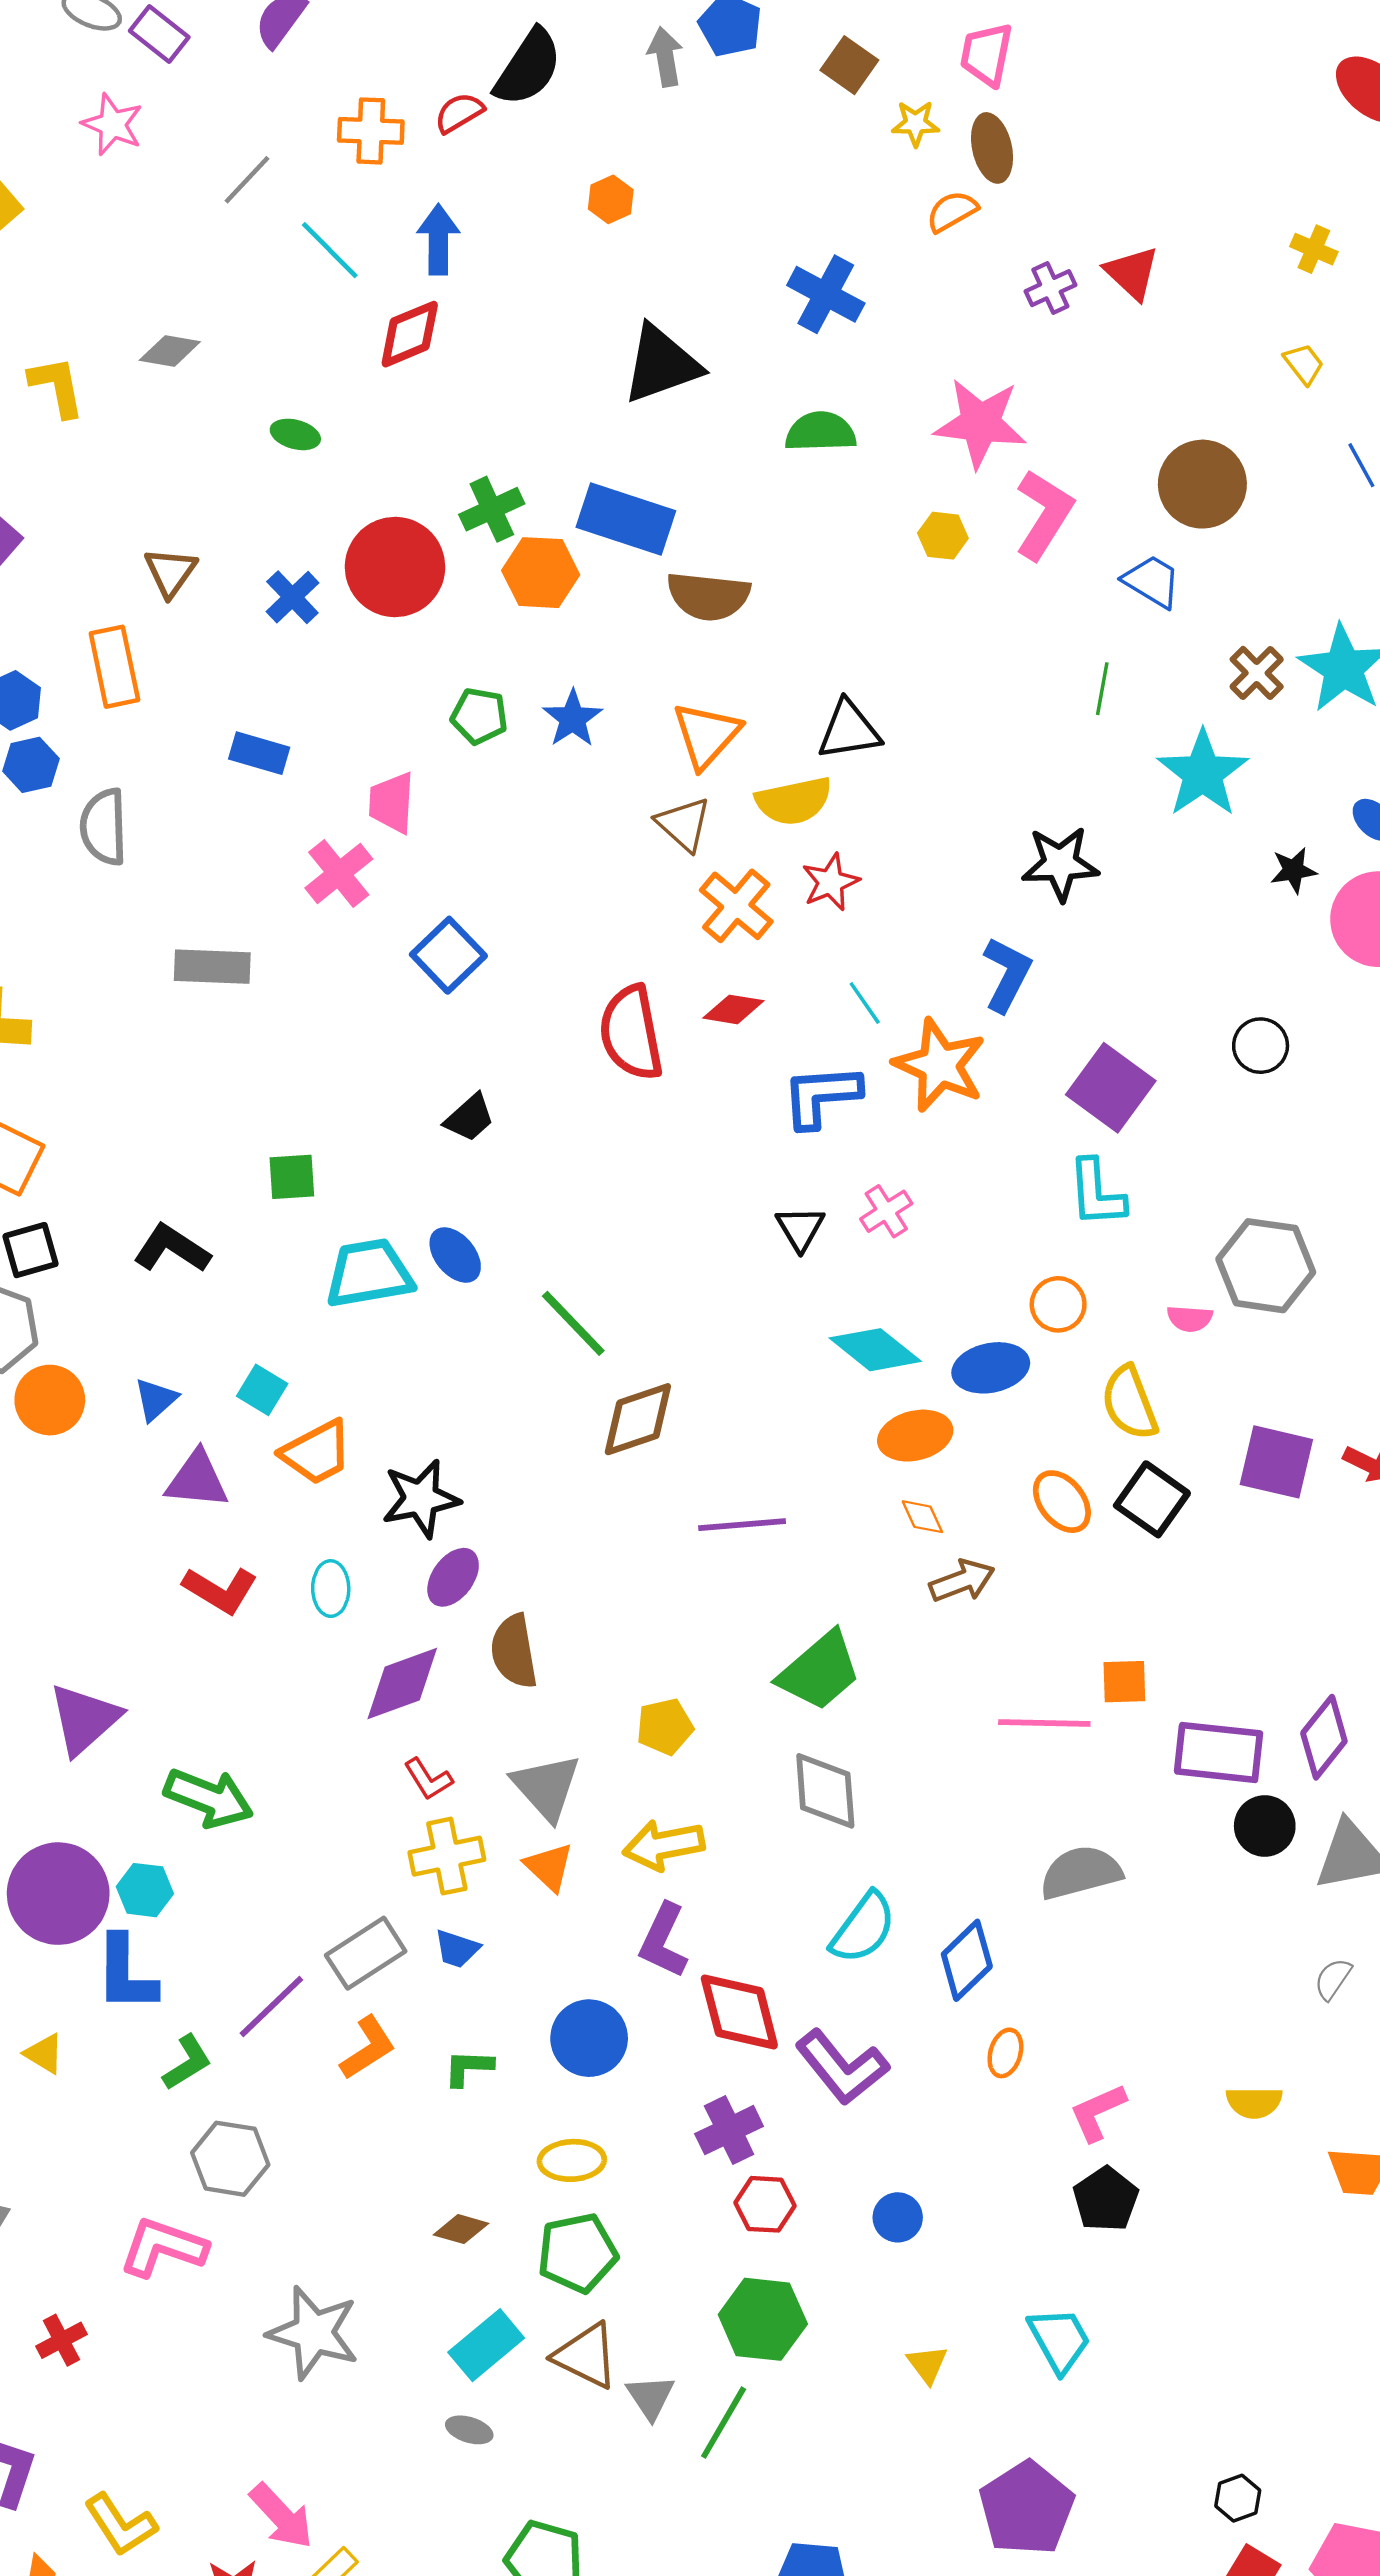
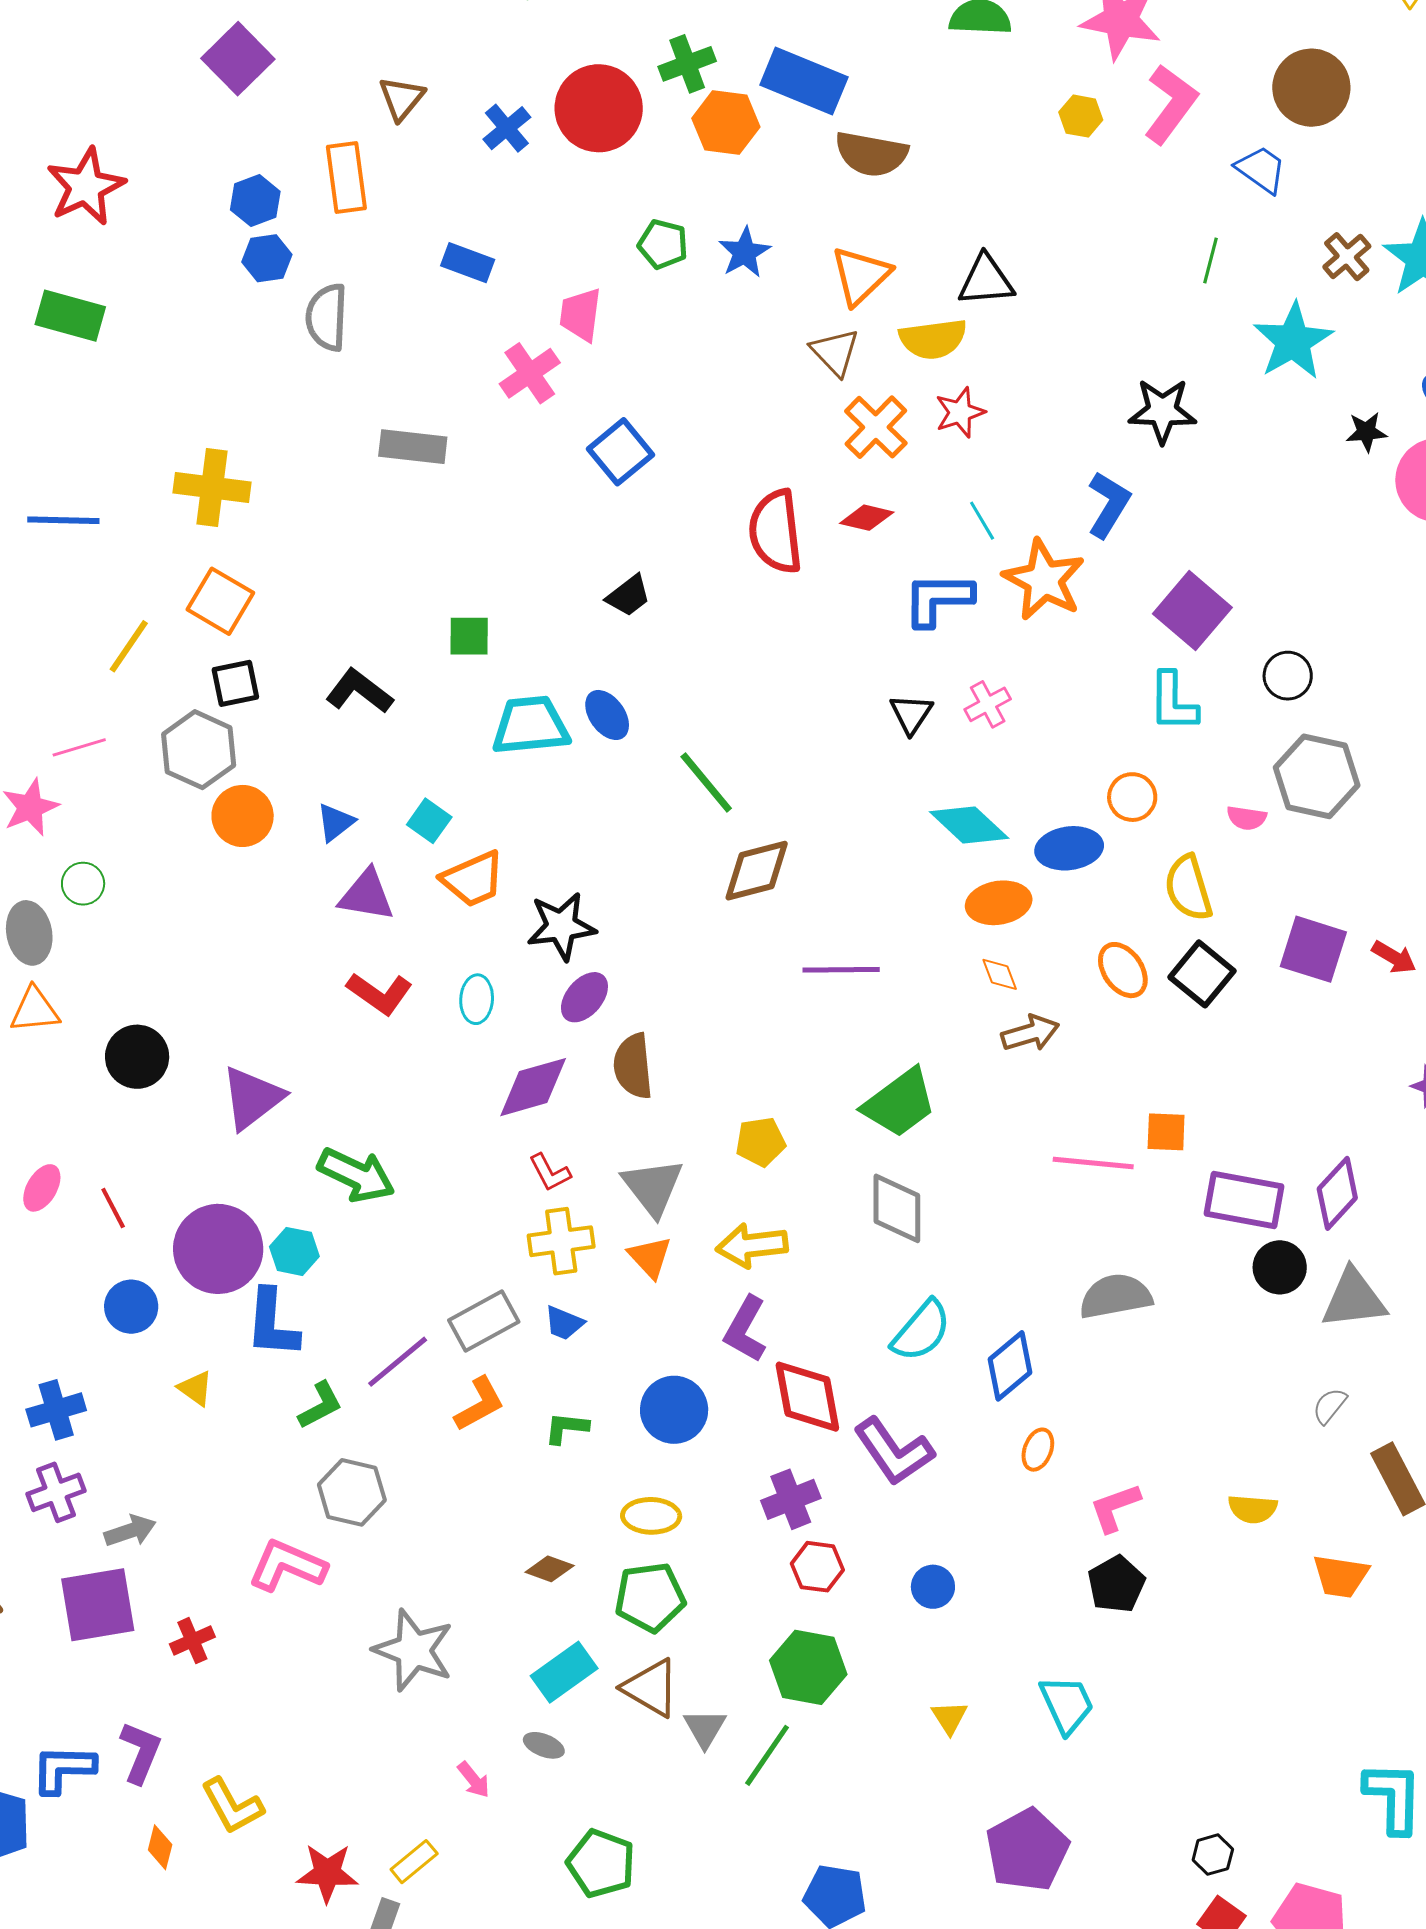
black circle: (1261, 1046) -> (1288, 676), moved
pink arrow: (281, 2516) -> (474, 1780), moved, size x0.6

